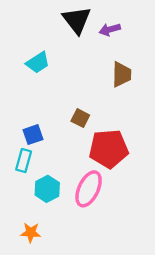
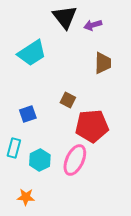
cyan trapezoid: (38, 63) -> (32, 53), size x1.4
cyan rectangle: (24, 161) -> (14, 148), moved

